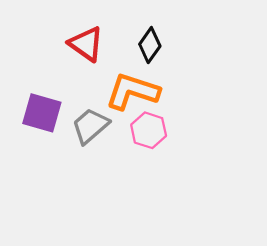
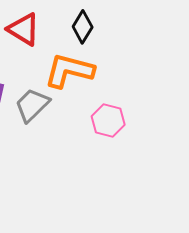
pink hexagon: (149, 130) -> (108, 120), moved

